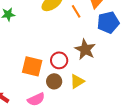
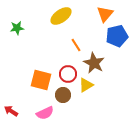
orange line: (76, 11) -> (76, 45), moved
yellow triangle: (77, 81) -> (86, 85), moved

